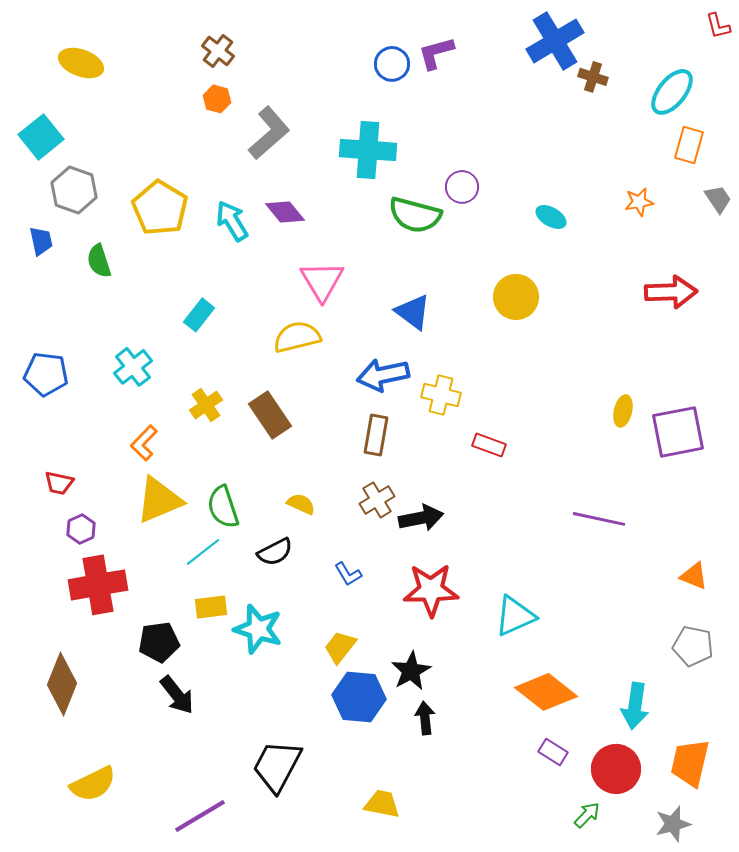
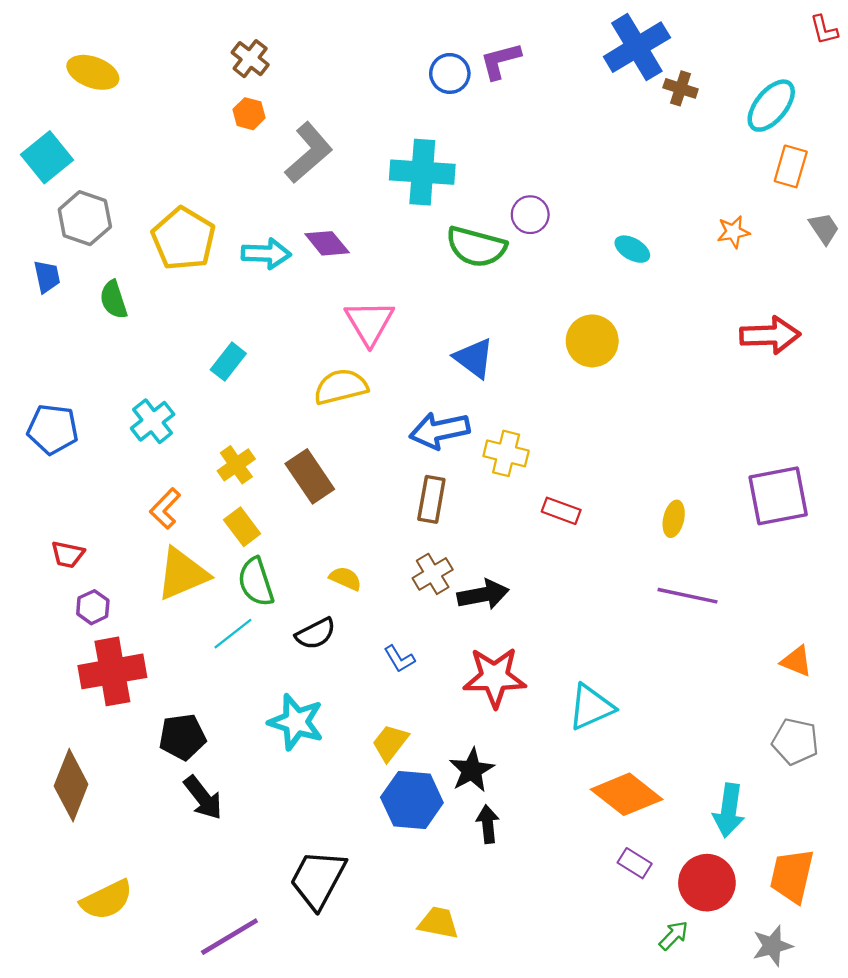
cyan arrow: (232, 221) -> (266, 254), turned 123
yellow ellipse: (623, 411) -> (674, 519), moved
yellow rectangle: (211, 607) -> (242, 527), moved, turned 60

